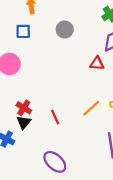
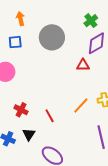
gray circle: (65, 30) -> (52, 37), size x1.6
black triangle: (24, 122) -> (29, 134), moved

